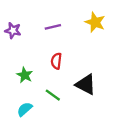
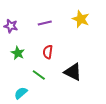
green star: (25, 75) -> (18, 53), moved
green line: (53, 95) -> (39, 75), moved

